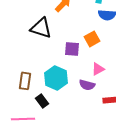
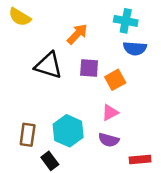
purple square: (72, 49) -> (89, 68), moved
pink triangle: (98, 69) -> (110, 112), moved

